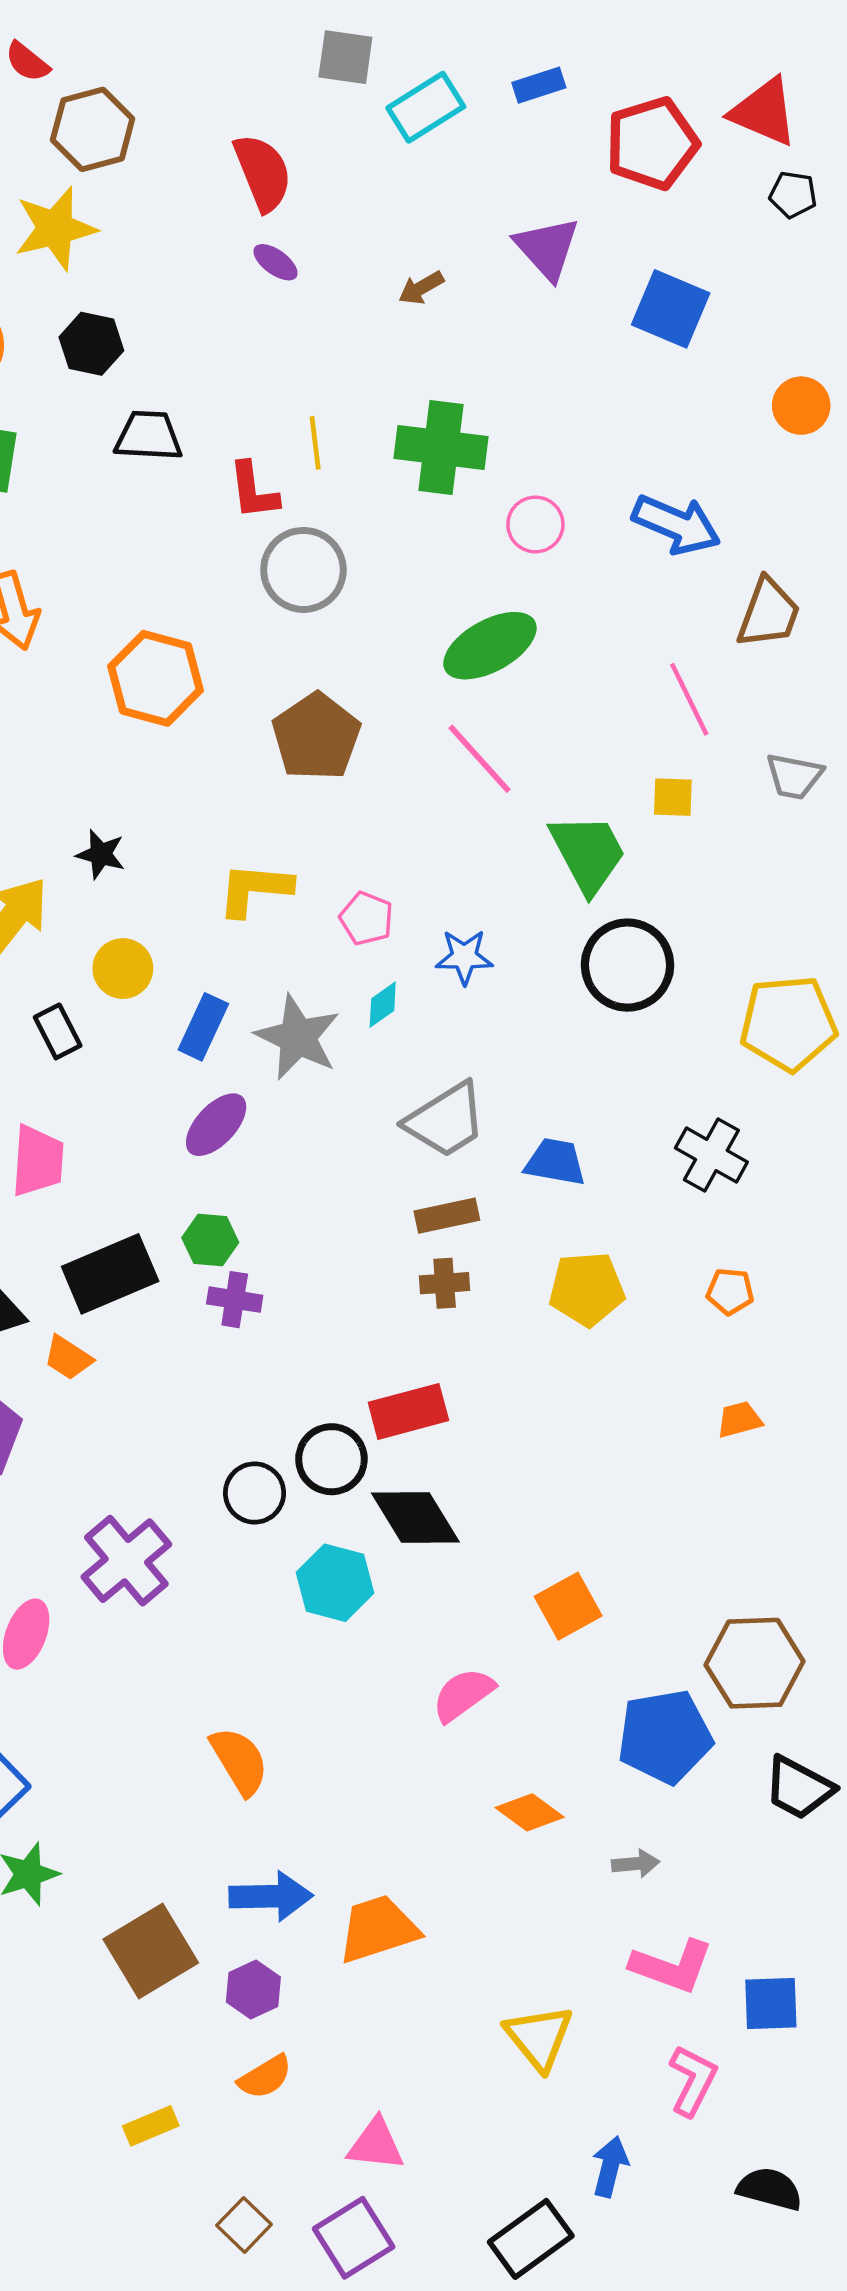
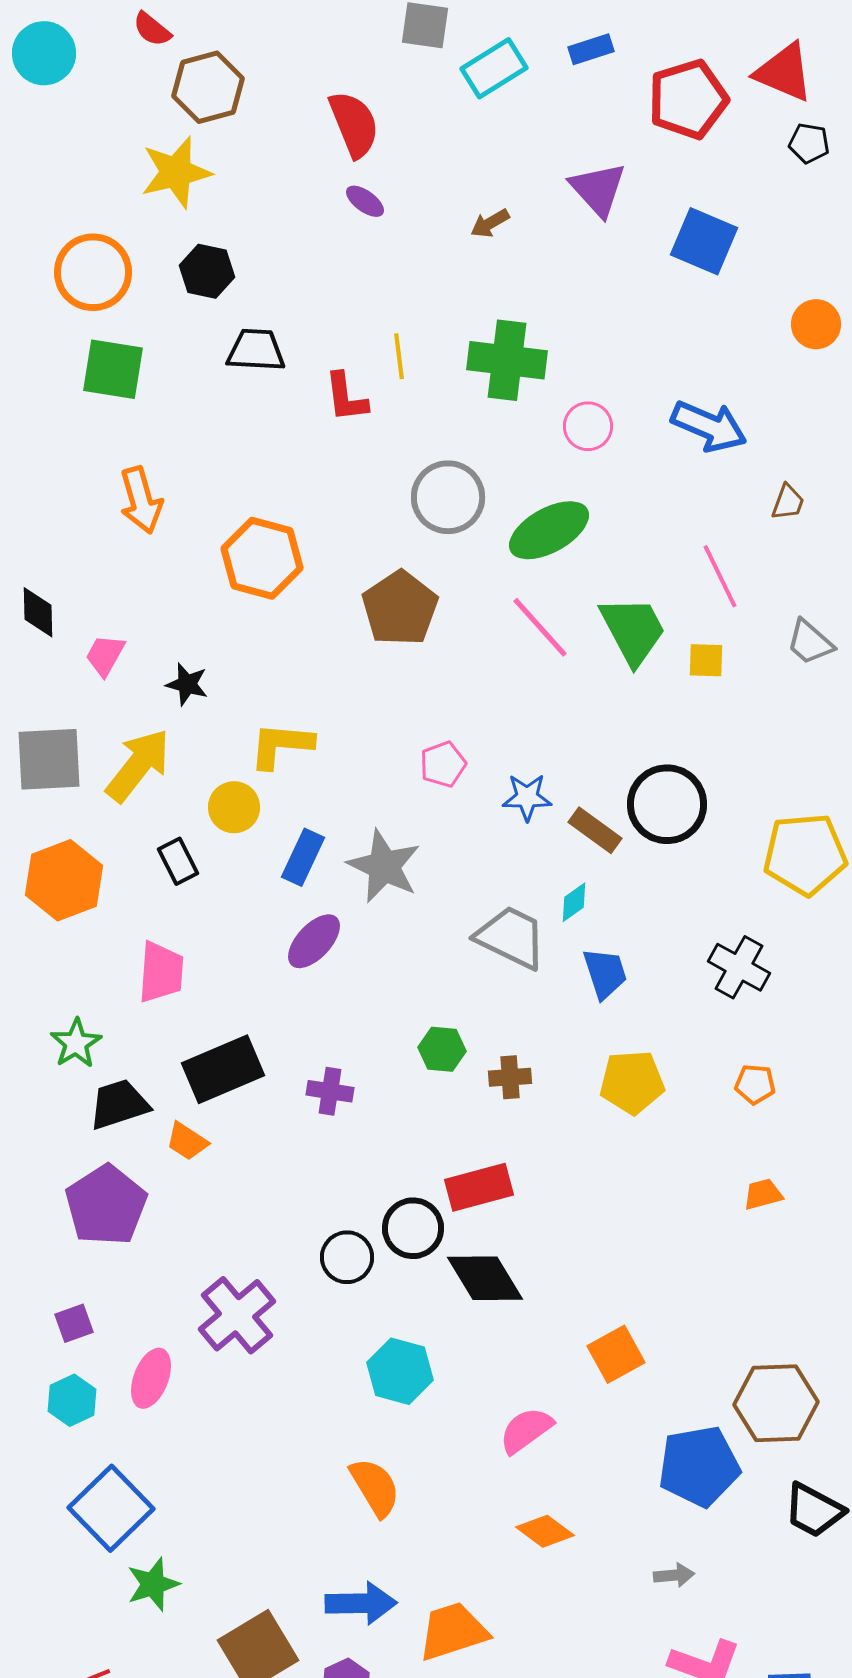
gray circle: (303, 570) -> (448, 497), moved
brown trapezoid: (769, 613) -> (788, 502), size x0.6
gray trapezoid: (794, 776) -> (810, 642), turned 30
green trapezoid: (588, 853) -> (633, 630), moved
black star: (101, 854) -> (187, 684), moved
yellow L-shape: (255, 889) -> (281, 745), moved
pink pentagon: (366, 918) -> (443, 764), turned 30
cyan diamond: (383, 1005) -> (574, 902), moved
gray trapezoid: (446, 1120) -> (511, 937), turned -122
blue trapezoid: (555, 1162) -> (605, 973), turned 62
brown rectangle: (447, 1216) -> (595, 830), moved, turned 48
green hexagon: (210, 1240) -> (442, 1049), moved
cyan hexagon: (335, 1583) -> (400, 1371), moved
orange semicircle: (239, 1761) -> (375, 1487), moved
orange diamond: (530, 1812) -> (545, 1531), moved

